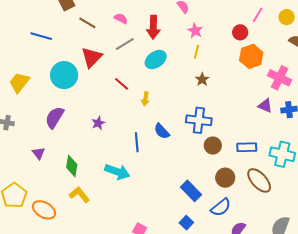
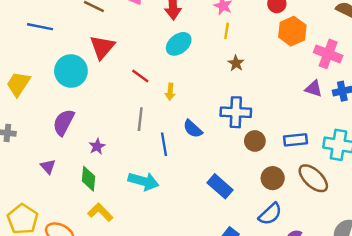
gray line: (125, 44) -> (140, 119), moved, turned -48
purple star: (98, 123) -> (97, 146), moved
blue rectangle: (191, 191) -> (220, 186), moved

